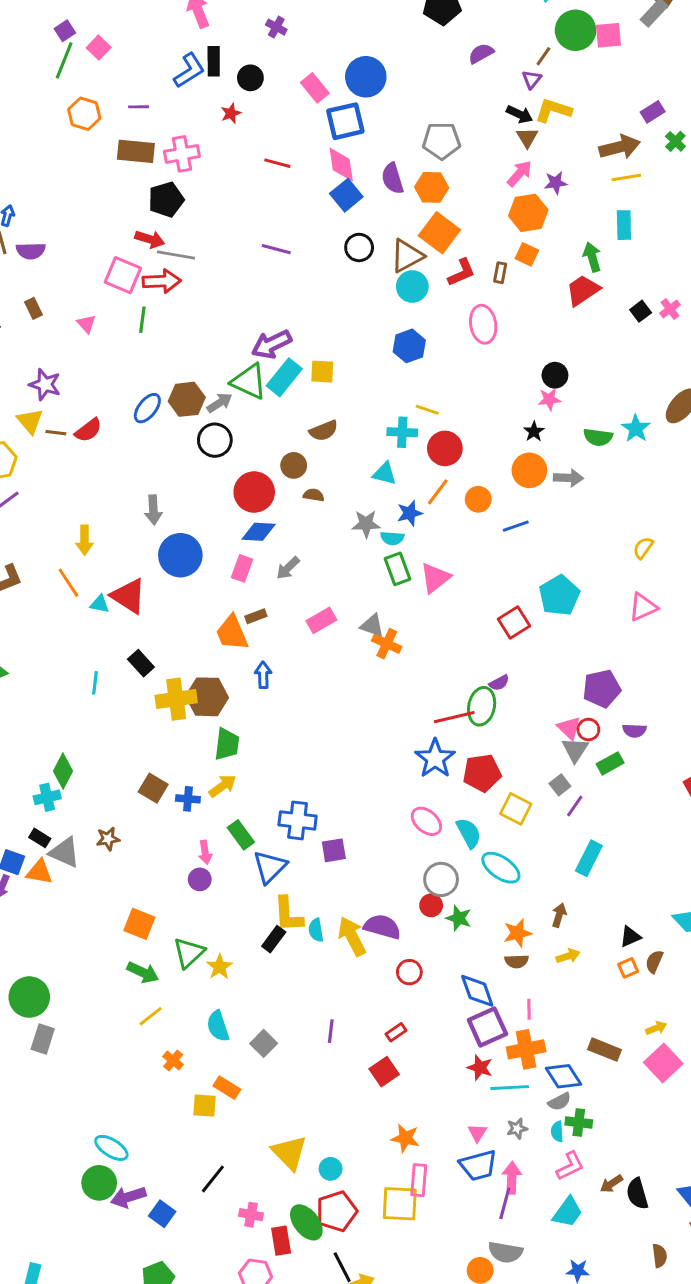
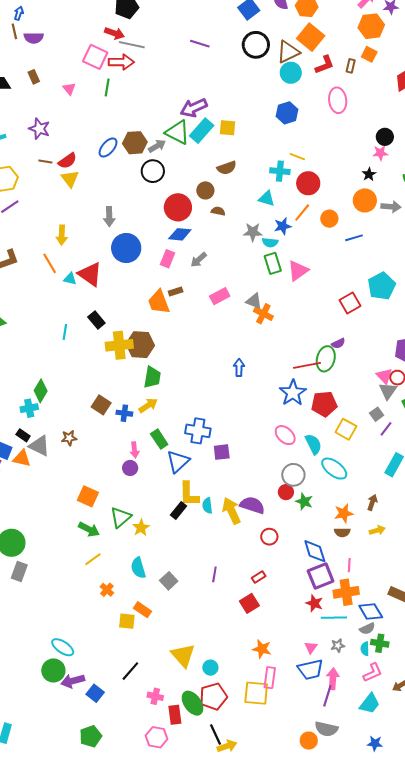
black circle: (359, 247) -> (256, 45), size x1.4
yellow triangle: (30, 421) -> (70, 179), moved
blue arrow: (263, 675) -> (239, 368), moved

